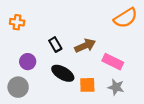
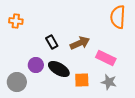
orange semicircle: (126, 18) -> (118, 17), turned 125
purple circle: (28, 62) -> (36, 65), moved

